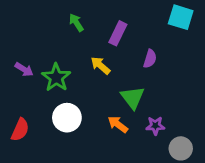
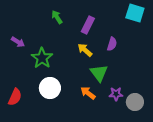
yellow arrow: (100, 65) -> (85, 50), moved
purple arrow: (24, 69) -> (18, 42), moved
gray circle: (181, 148) -> (135, 102), moved

